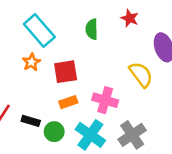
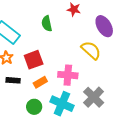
black rectangle: (31, 121) -> (13, 80), moved

